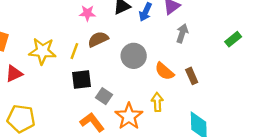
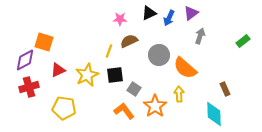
yellow star: (42, 51) -> (87, 75), moved, turned -30
orange semicircle: (164, 71) -> (185, 68), size x1.4
brown rectangle: (192, 76) -> (225, 89), moved

